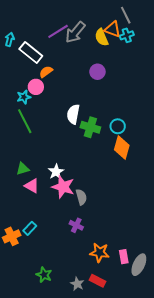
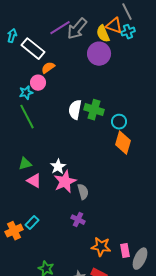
purple circle: (97, 72) -> (99, 54), moved, size x1.5
green cross: (90, 127) -> (94, 110), moved
pink star: (63, 187) -> (65, 182), turned 30

